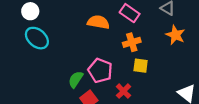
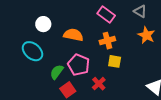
white circle: (30, 11) -> (43, 24), moved
orange semicircle: (98, 22) -> (73, 35), moved
cyan ellipse: (37, 38) -> (33, 51), moved

